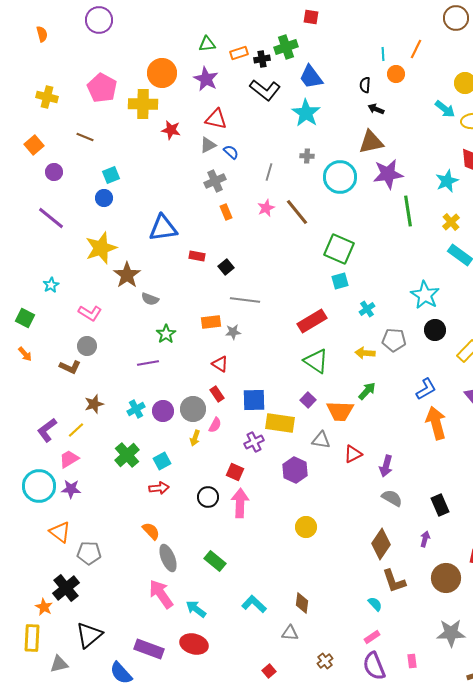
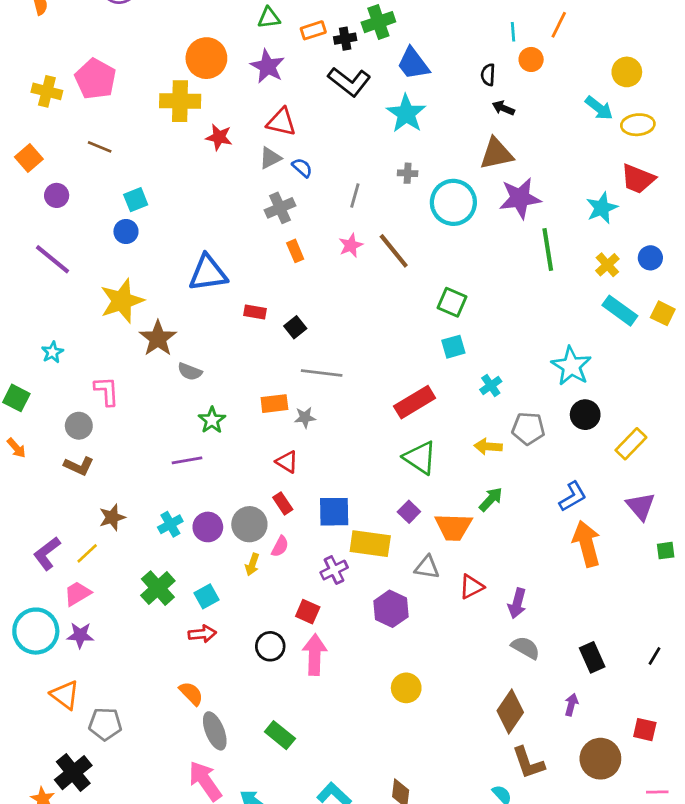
pink pentagon: (102, 88) -> (95, 79), moved
green square: (339, 249) -> (452, 302), size x0.7
pink L-shape: (90, 313) -> (107, 391), turned -125
gray circle: (87, 346) -> (79, 426), moved

